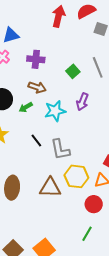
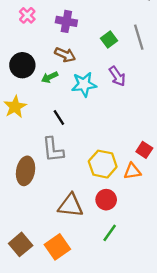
purple arrow: (82, 102) -> (117, 76), turned -60
gray L-shape: (60, 150) -> (53, 150), moved
brown triangle: (50, 188) -> (71, 205), moved
red circle: (94, 204) -> (106, 200), moved

